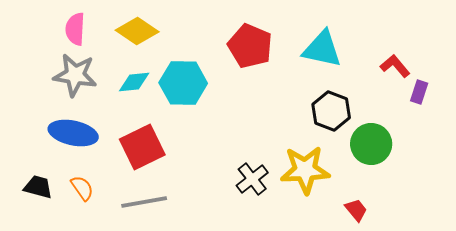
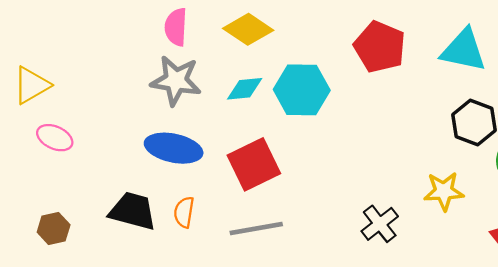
yellow star: (305, 170) -> (444, 191), size x0.7
black cross: (252, 179) -> (380, 224), moved
black trapezoid: (38, 187) -> (133, 211), size x1.4
orange semicircle: (82, 188) -> (184, 212), turned -136

